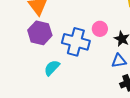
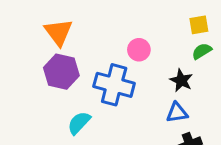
pink circle: (100, 29) -> (139, 50), moved

